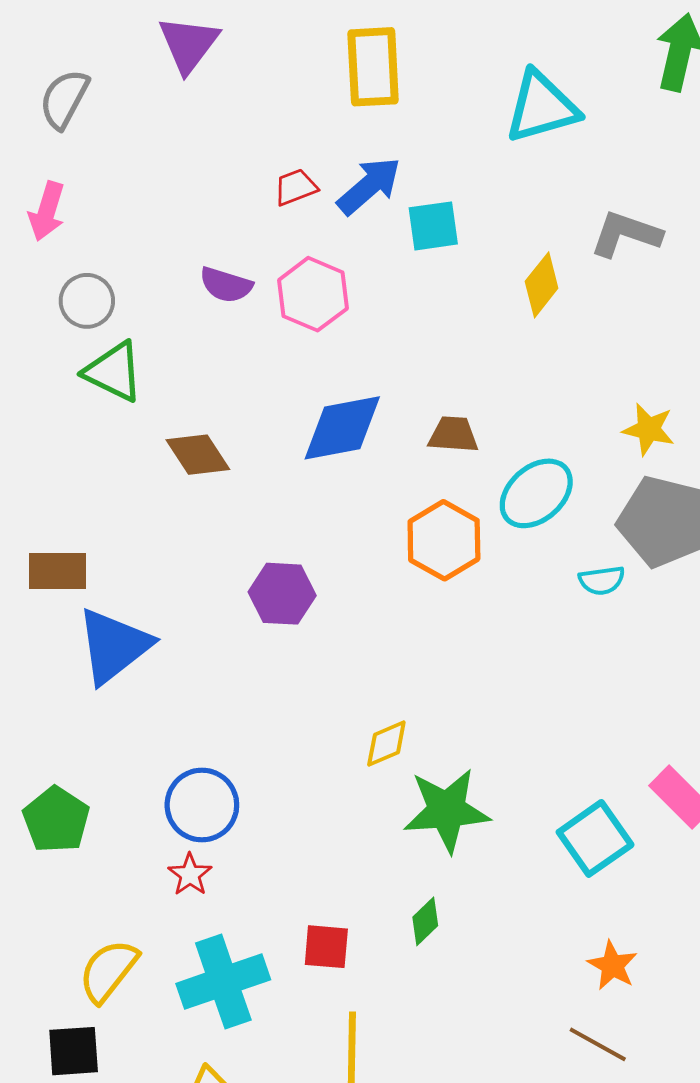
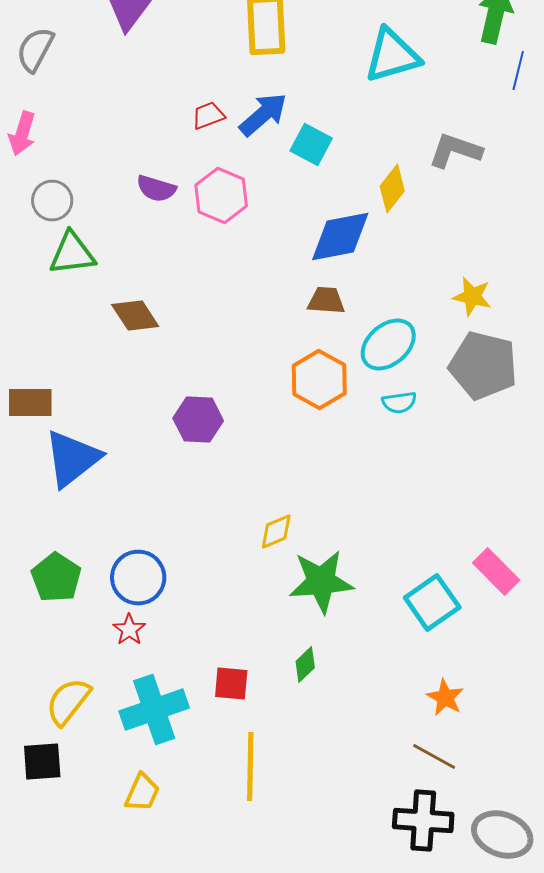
cyan square: (433, 226) -> (311, 144), turned 36
green triangle: (114, 372) -> (72, 254), turned -33
blue diamond: (342, 428) -> (340, 236), moved
cyan semicircle: (602, 580) -> (399, 402), moved
green pentagon: (56, 820) -> (56, 578), moved

